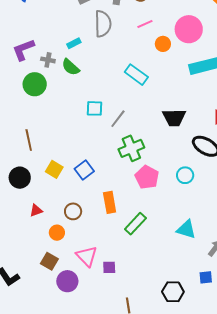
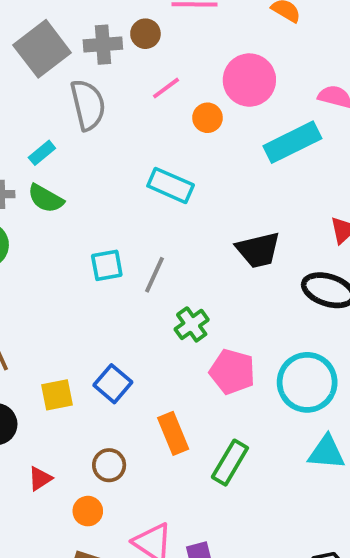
green cross: (131, 148) -> (192, 324), size x0.7
yellow square: (54, 169) -> (57, 395), turned -30
cyan circle: (185, 175) -> (307, 382), moved, size x1.8

